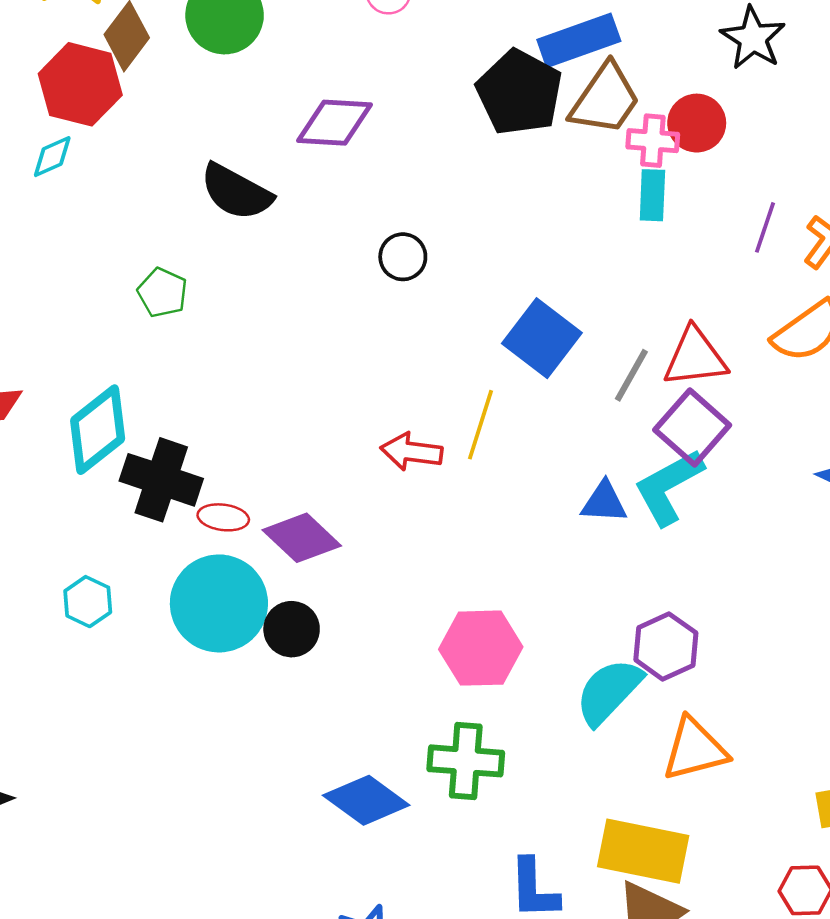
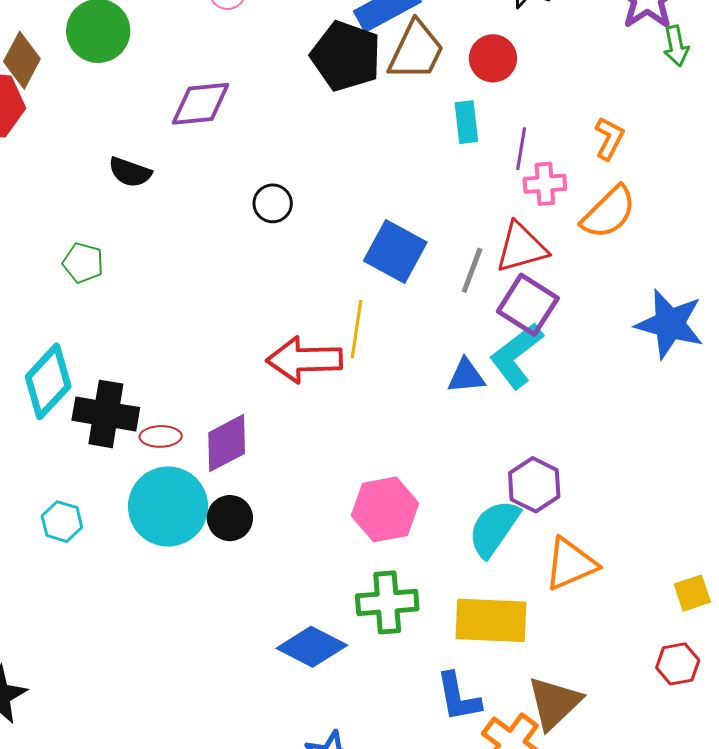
pink cross: (653, 141) -> (545, 184), moved
black semicircle: (236, 192) -> (130, 172), size x0.7
purple line: (765, 227) -> (521, 149), moved
red arrow: (412, 452) -> (304, 360), size x1.5
purple diamond: (302, 538) -> (227, 443), turned -62
yellow rectangle: (643, 851) -> (491, 620), moved

